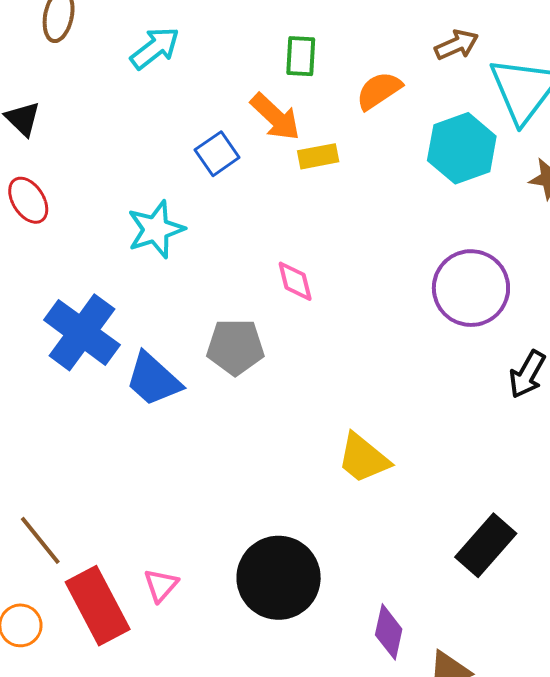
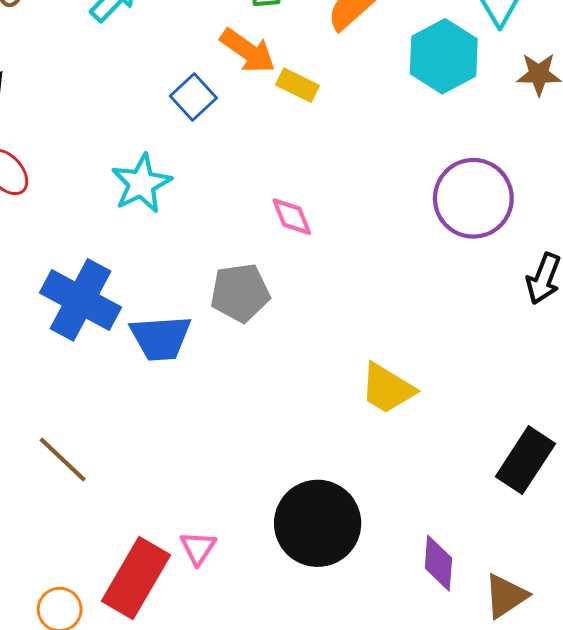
yellow rectangle: (318, 156) -> (297, 85), turned 45
blue trapezoid: (153, 379) -> (161, 338), turned -38
brown line: (40, 540) -> (63, 459), moved
red rectangle: (98, 606) -> (136, 578), turned 66

